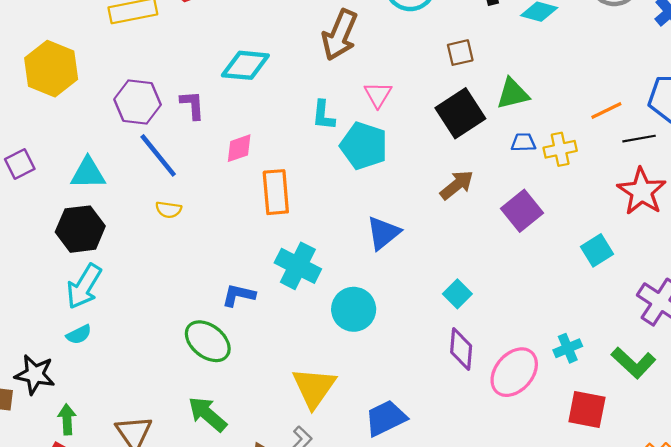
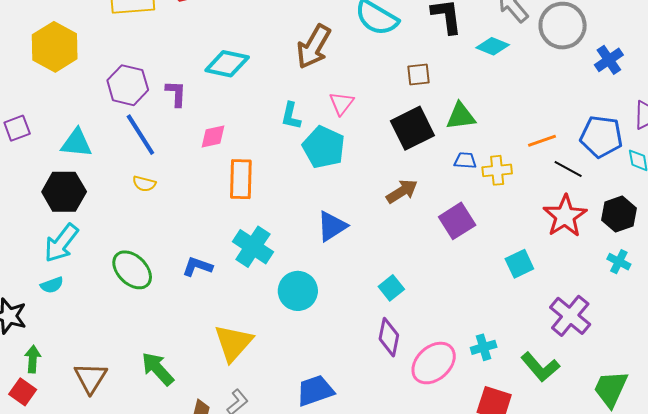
black line: (639, 139) -> (568, 169), turned 32
green ellipse: (208, 341) -> (132, 270), moved
yellow triangle: (314, 388) -> (233, 343), moved

